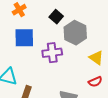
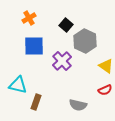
purple cross: (52, 53) -> (62, 61), turned -36

